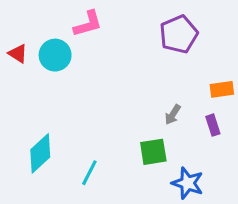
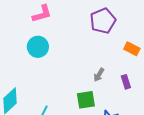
cyan circle: (55, 55) -> (38, 47), moved
orange rectangle: (222, 89) -> (132, 49), moved, turned 35

